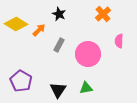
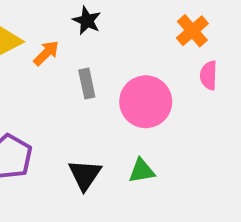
orange cross: (103, 14) -> (192, 31), moved
gray rectangle: (59, 45) -> (87, 83), turned -40

